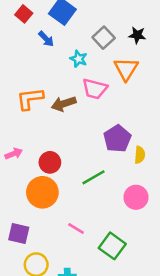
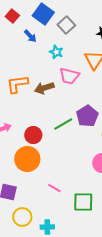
gray square: (104, 38) -> (66, 25), moved
green line: (94, 177) -> (63, 124), moved
green square: (112, 246) -> (83, 202), turned -35

